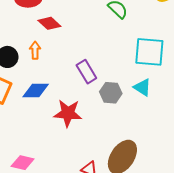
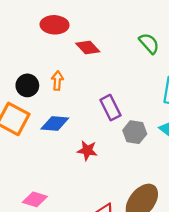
red diamond: (49, 23) -> (88, 48), moved
red star: (68, 113) -> (87, 150), size x0.7

